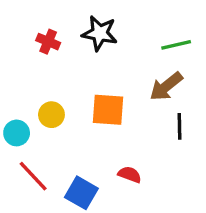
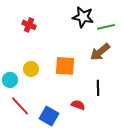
black star: (100, 33) -> (83, 17), moved
black line: (179, 126) -> (98, 88), moved

